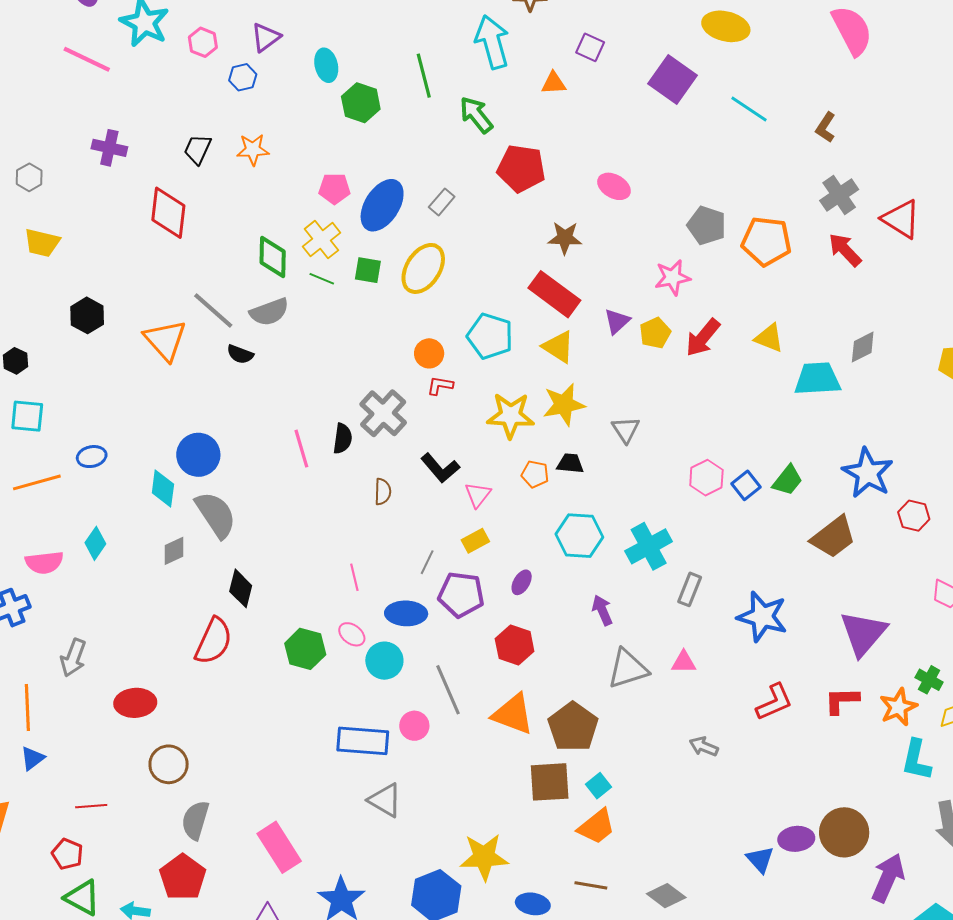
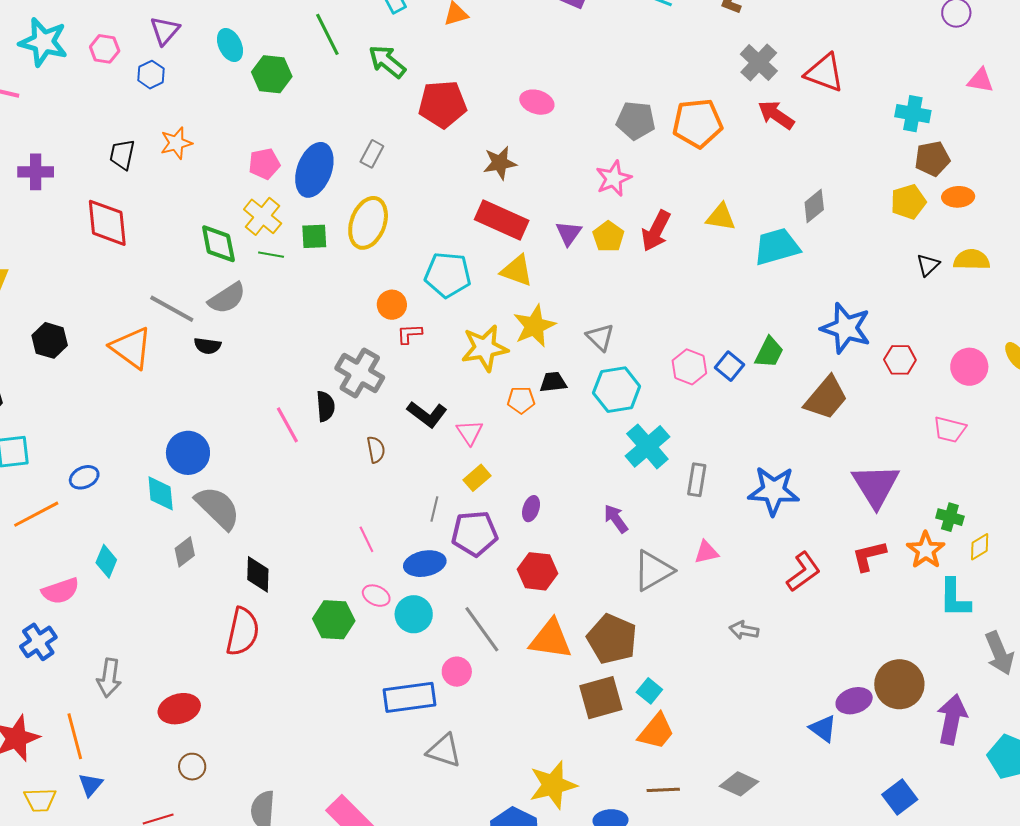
cyan hexagon: (579, 536) -> (617, 390), moved
brown circle: (169, 764) -> (192, 767), moved, size x0.7

